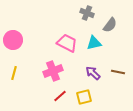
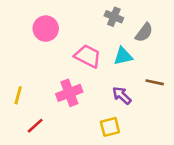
pink circle: (13, 40) -> (46, 29), moved
brown line: (118, 72) -> (155, 82), moved
red line: (60, 96) -> (35, 126), moved

